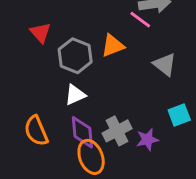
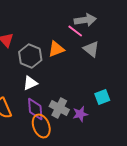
gray triangle: (165, 64) -> (91, 49), moved
gray cross: (117, 131) -> (59, 108), turned -36

